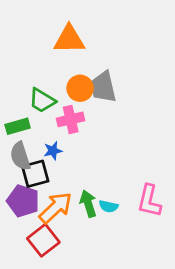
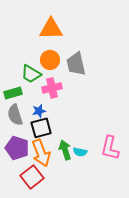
orange circle: (80, 88) -> (50, 60), moved
black square: (35, 174) -> (41, 128), moved
orange arrow: (56, 208) -> (41, 153), turned 112

